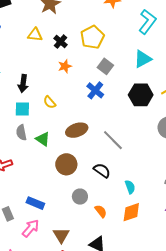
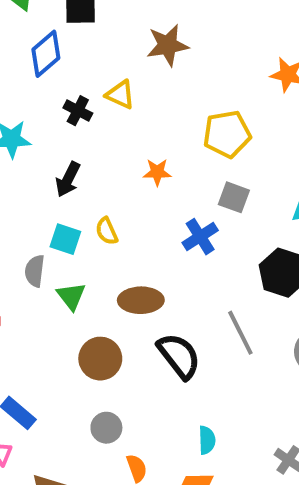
black cross: (61, 42) -> (78, 111), moved, turned -32
gray square: (105, 66) -> (234, 197), turned -35
cyan square: (22, 109) -> (65, 239), moved
gray line: (113, 140) -> (240, 333), moved
black semicircle: (102, 170) -> (179, 356), moved, size x1.4

